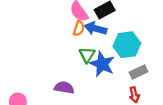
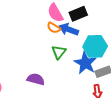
orange semicircle: (79, 28) -> (54, 28), turned 96
blue star: (102, 64) -> (85, 63), moved

